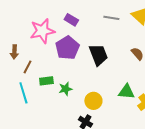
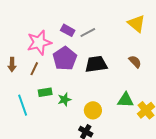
gray line: (111, 18) -> (88, 33), moved, turned -35
black trapezoid: (98, 55) -> (96, 64), turned -75
brown line: (27, 67) -> (34, 69), moved

